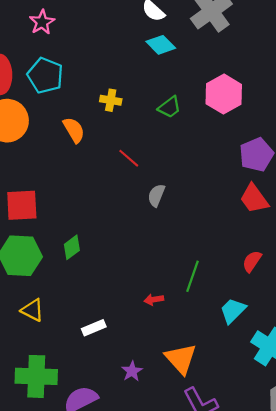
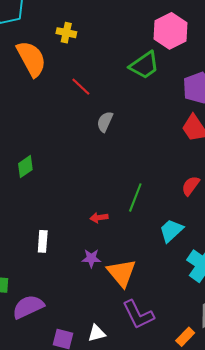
green trapezoid: (170, 107) -> (144, 65), moved, size x1.4
orange semicircle: (74, 130) -> (31, 59), size x1.5
white rectangle: (94, 328) -> (43, 241), turned -65
purple star: (132, 371) -> (91, 258), moved, turned 30

